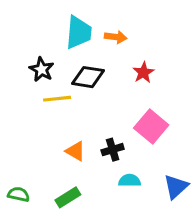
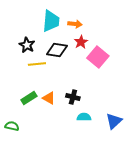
red star: (143, 72) -> (81, 42), moved
pink square: (151, 126) -> (98, 57), moved
black cross: (113, 150) -> (73, 97), turned 32
green rectangle: (68, 197) -> (29, 98), moved

